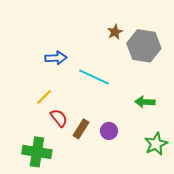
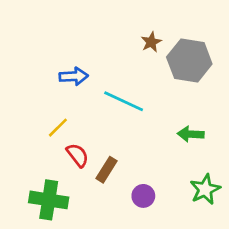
purple circle: (109, 131) -> (143, 196), moved

